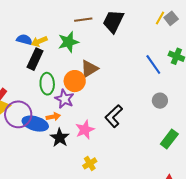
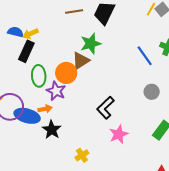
green star: (68, 42) -> (91, 44), moved
pink star: (85, 130) -> (119, 134), moved

